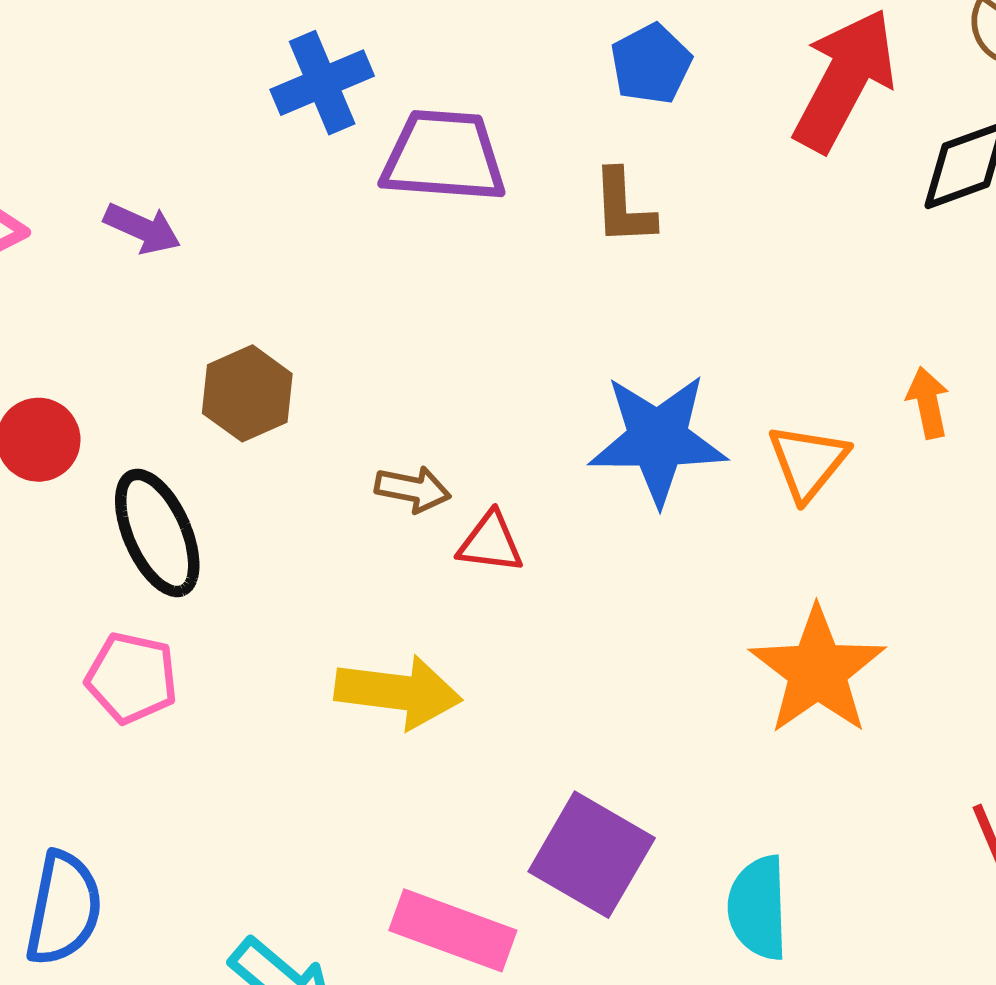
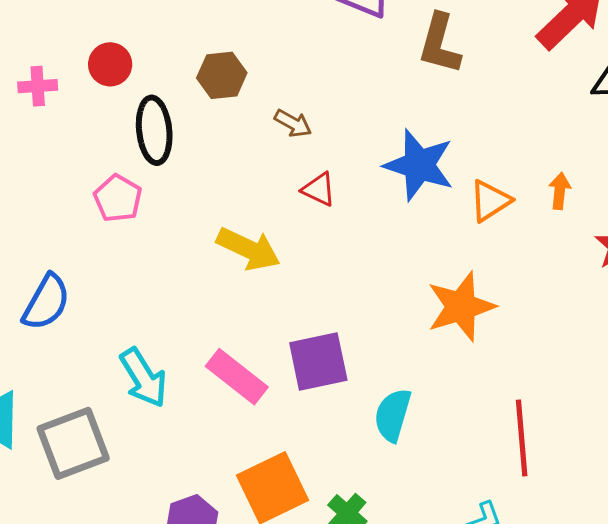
brown L-shape: (623, 207) -> (440, 44), size x1.4
brown arrow: (413, 489) -> (293, 123), moved
purple square: (592, 855) -> (318, 361), turned 30

